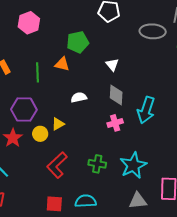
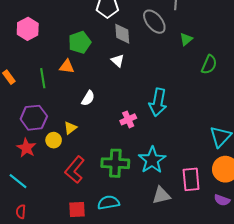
gray ellipse: (153, 31) -> (154, 22), turned 55
gray diamond: (116, 95) -> (122, 34), moved
white semicircle: (79, 97) -> (88, 98), turned 140
green cross: (97, 164) -> (115, 163), size x1.5

